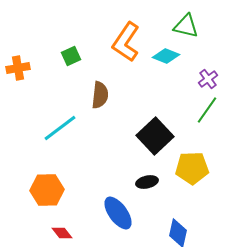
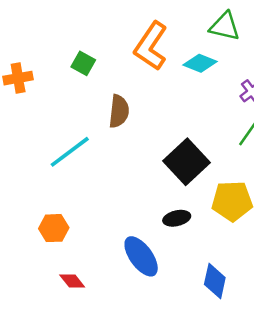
green square: (71, 56) -> (83, 63), turned -36
orange hexagon: (47, 190) -> (54, 228), size x0.7

